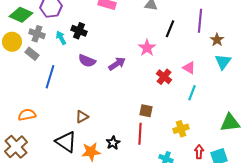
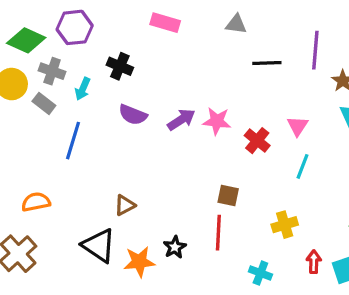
black line: (170, 29) -> (267, 63), turned 66
cyan arrow: (61, 38) -> (83, 89), moved, turned -128
pink star: (147, 48) -> (217, 121), moved, turned -30
pink triangle: (189, 68) -> (298, 126), turned 32

